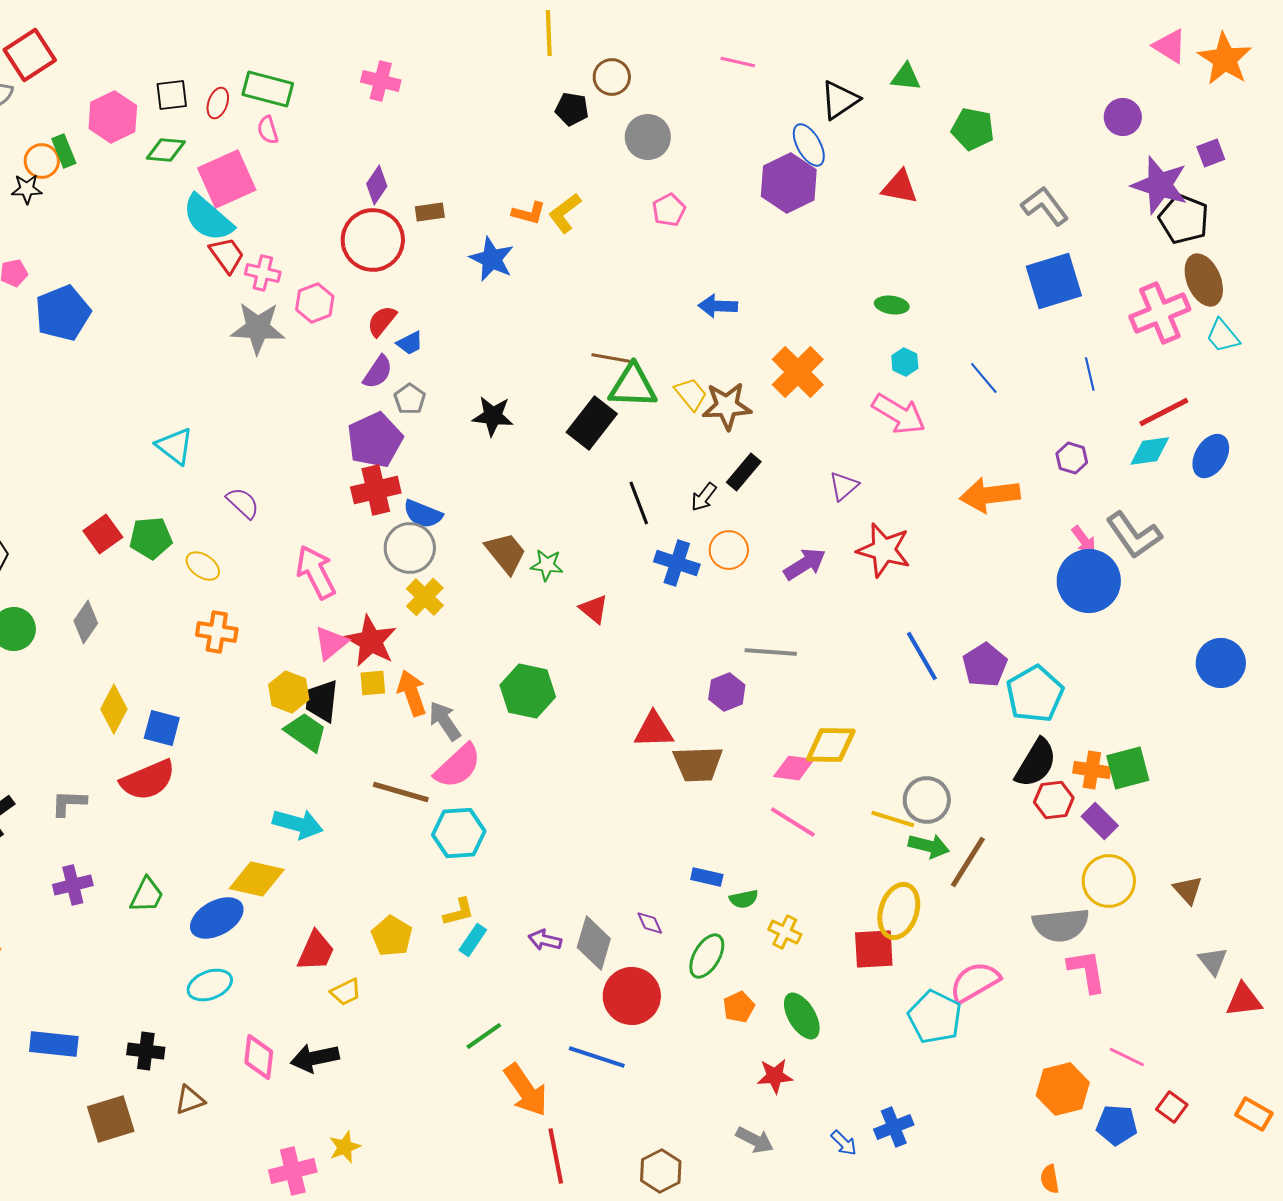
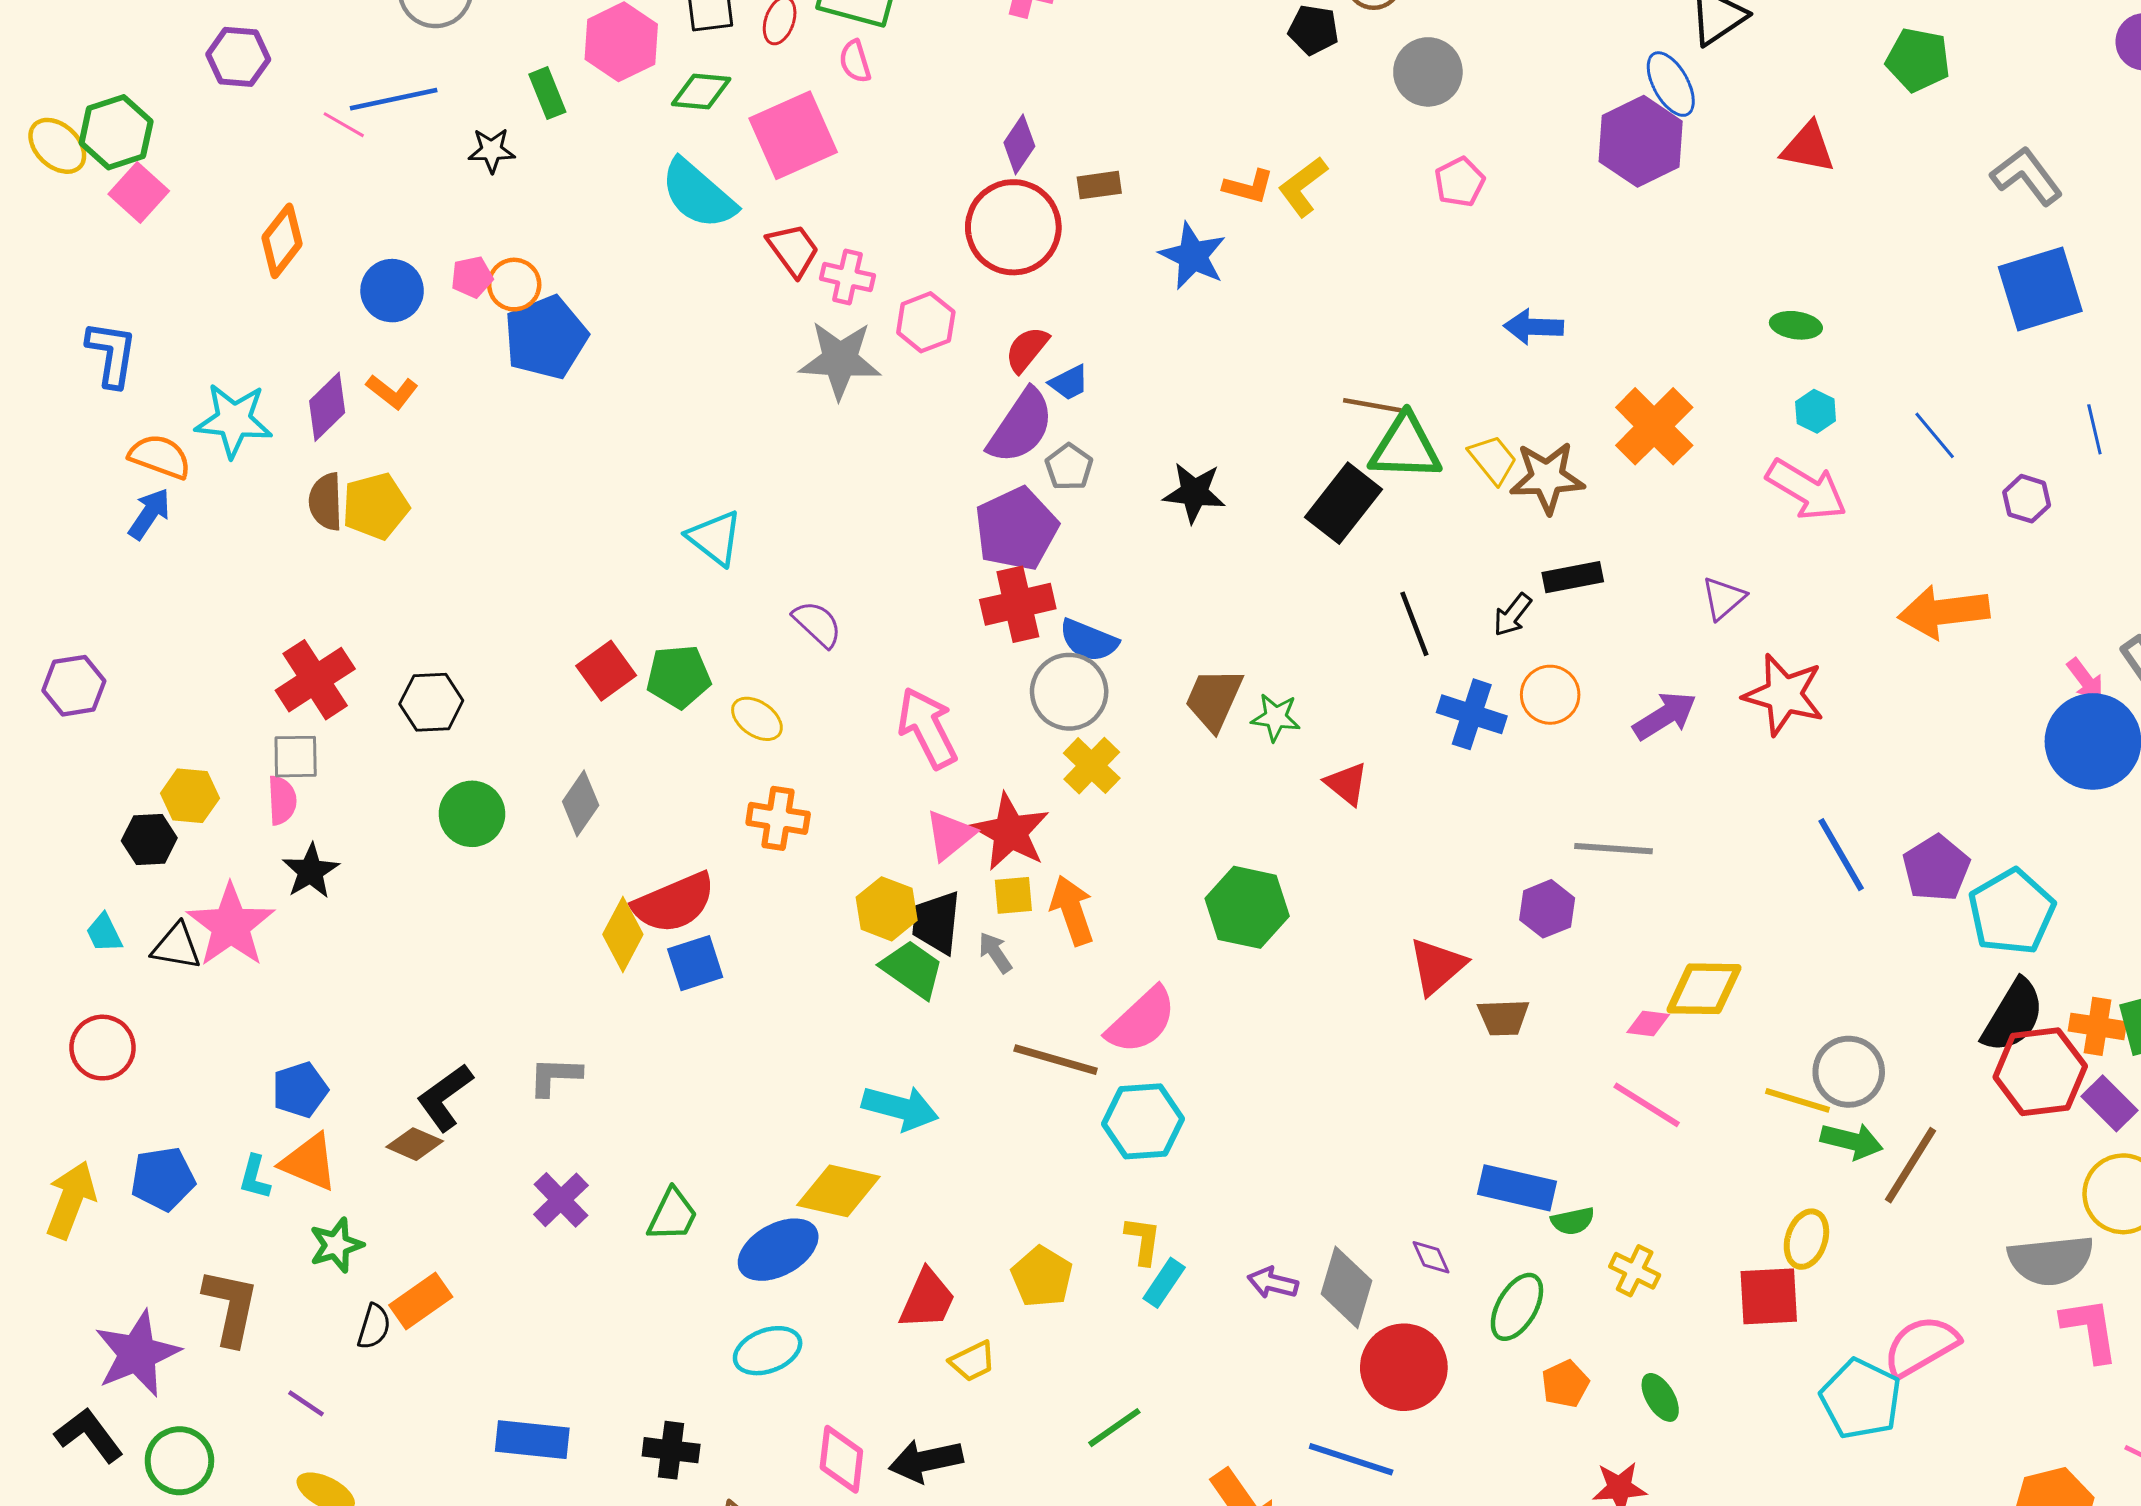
orange circle: (42, 161) -> (514, 285), moved
cyan semicircle: (208, 218) -> (698, 194), moved
purple semicircle: (378, 372) -> (1021, 426), size x1.5
purple hexagon: (1072, 458) -> (2027, 499), moved
black rectangle: (744, 472) -> (1573, 577), turned 39
brown trapezoid: (506, 553) -> (1214, 699), turned -117
gray arrow: (445, 721) -> (995, 953), moved, size x0.7
blue square: (162, 728) -> (695, 963), turned -33
red triangle: (654, 730) -> (1437, 966), turned -39
brown trapezoid: (698, 764) -> (1503, 1017), size x0.7
pink diamond: (794, 768) -> (1648, 1023), size x0.7
red semicircle: (148, 780) -> (674, 903), moved
red hexagon: (1054, 800) -> (2040, 1072), size x1.5
blue rectangle: (707, 877) -> (1517, 1188), size x1.6
purple cross: (73, 885) -> (561, 1200), turned -30
yellow ellipse: (899, 911) -> (1806, 1239), size x0.7
yellow L-shape: (459, 912) -> (1143, 1241), turned -68
green ellipse: (802, 1016) -> (1660, 1397), size x0.7
green line: (484, 1036) -> (1114, 1428), moved

